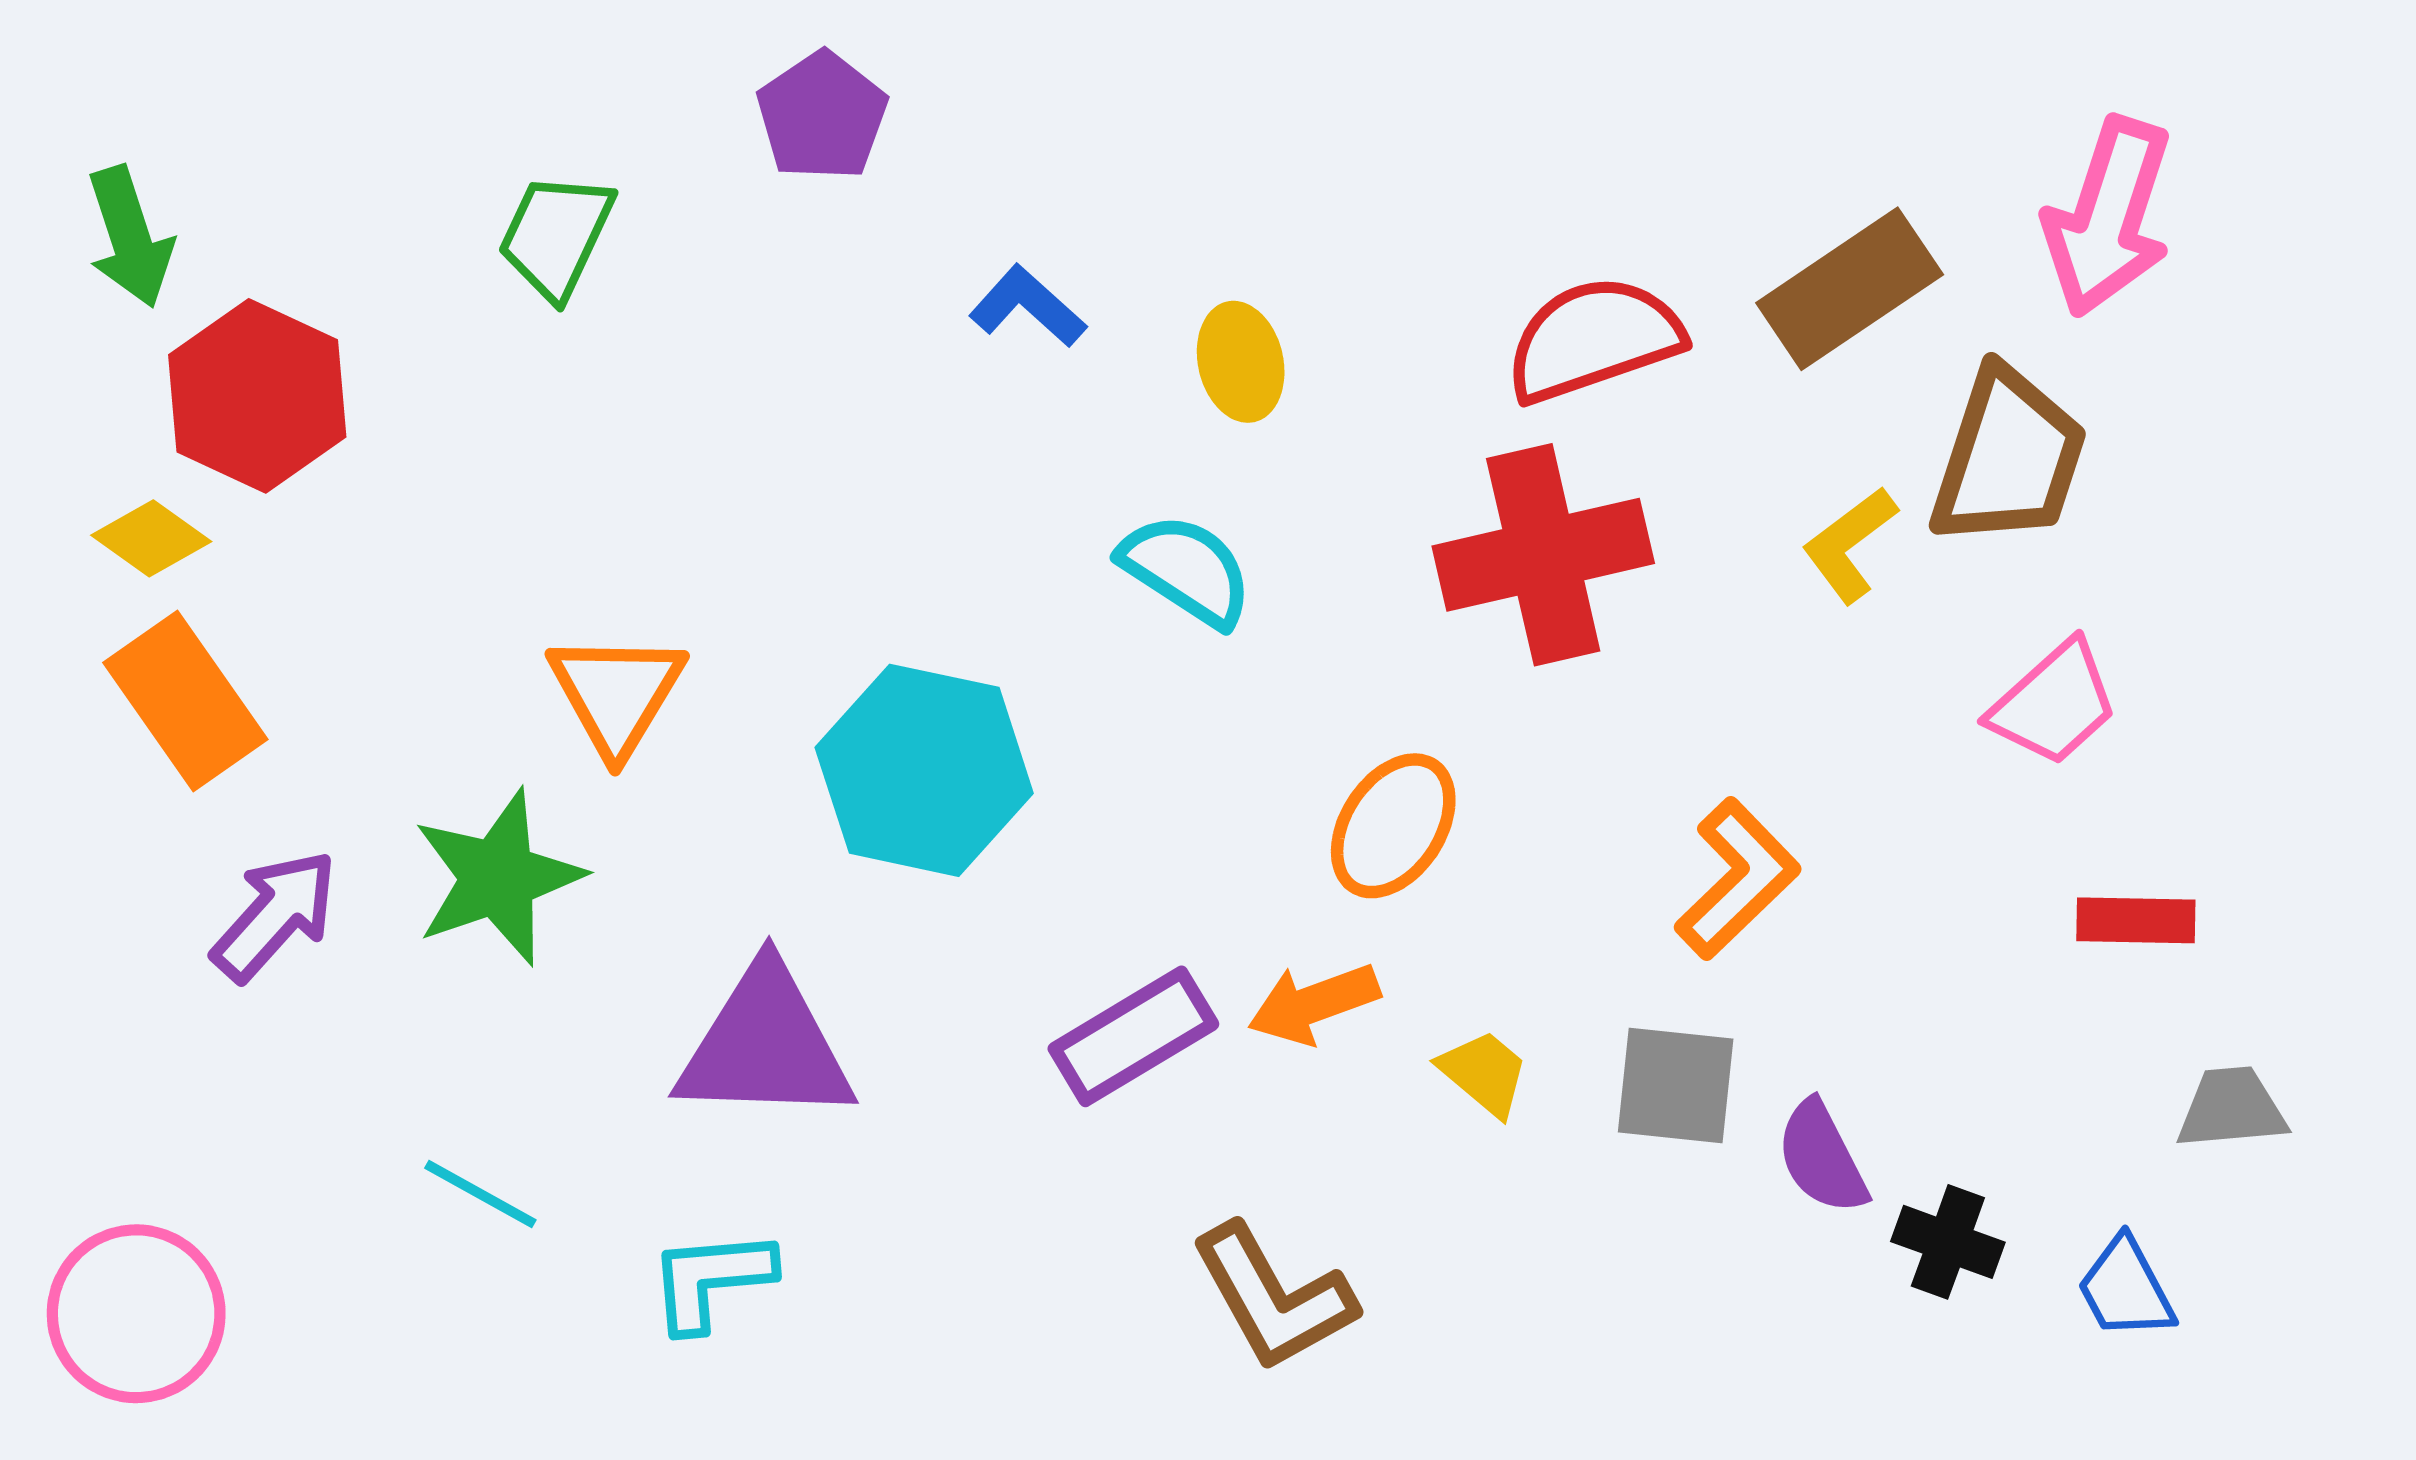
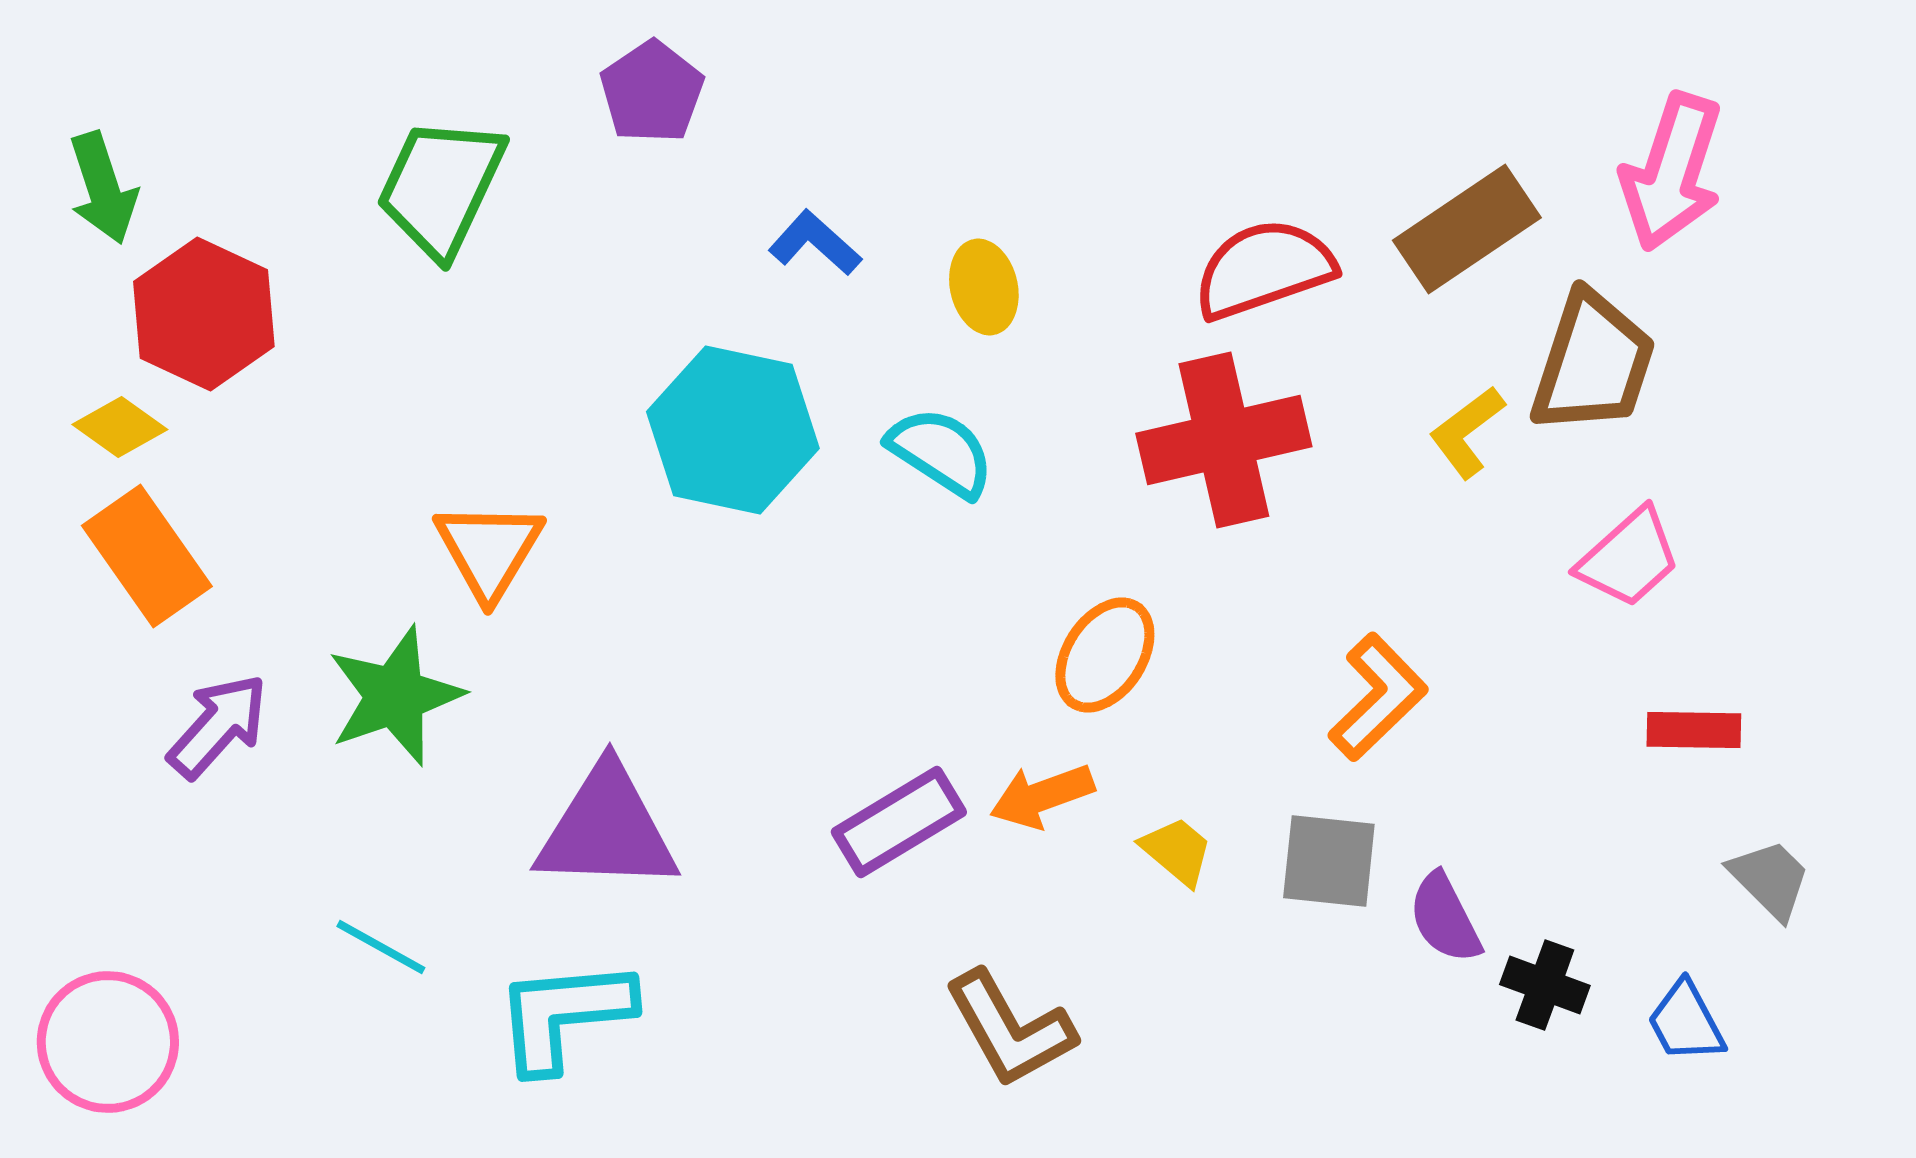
green trapezoid: (556, 236) -> (441, 187), size x1.4
cyan hexagon: (924, 770) -> (733, 430), moved
gray trapezoid: (2232, 1108) -> (1770, 879), turned 50
cyan L-shape: (711, 1280) -> (564, 1015), size x1.4

